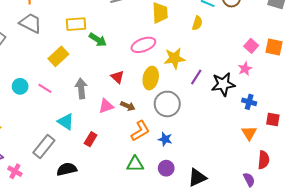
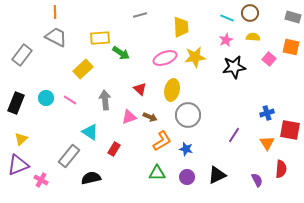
yellow semicircle: (197, 23) -> (253, 37), moved, turned -104
orange square: (274, 47) -> (291, 47), moved
yellow star: (174, 58) -> (195, 57), moved
pink star: (245, 69) -> (226, 40), moved
purple line: (196, 77) -> (234, 135), moved
black star: (223, 84) -> (234, 67), moved
blue cross: (249, 102) -> (267, 113), turned -32
red square: (273, 119) -> (290, 130), size x1.5
black triangle: (197, 178) -> (217, 175), moved
purple semicircle: (249, 180) -> (257, 180), moved

